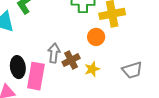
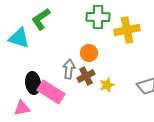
orange circle: (96, 37) -> (89, 53), moved
pink rectangle: (36, 76) -> (51, 92), turned -68

